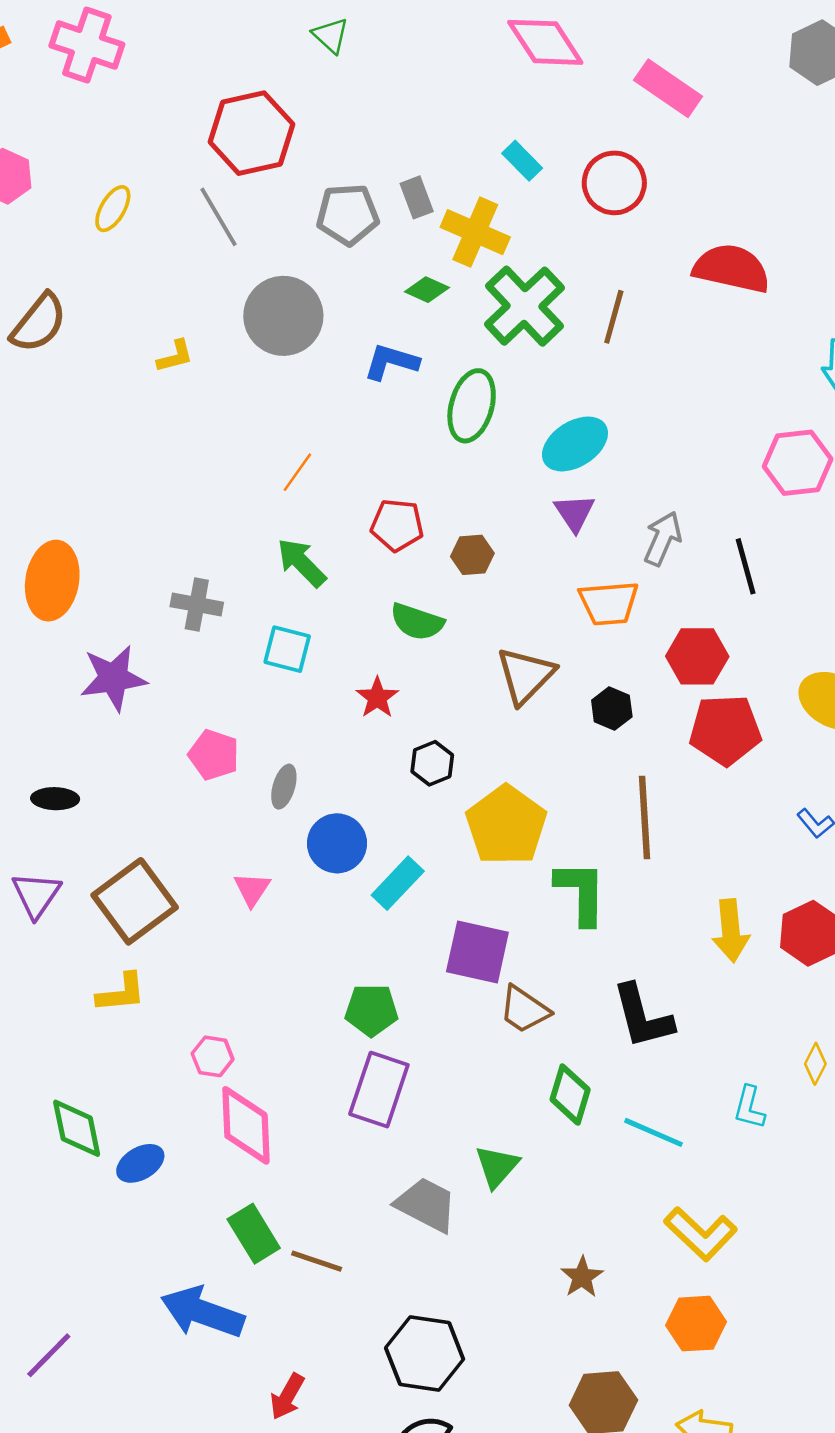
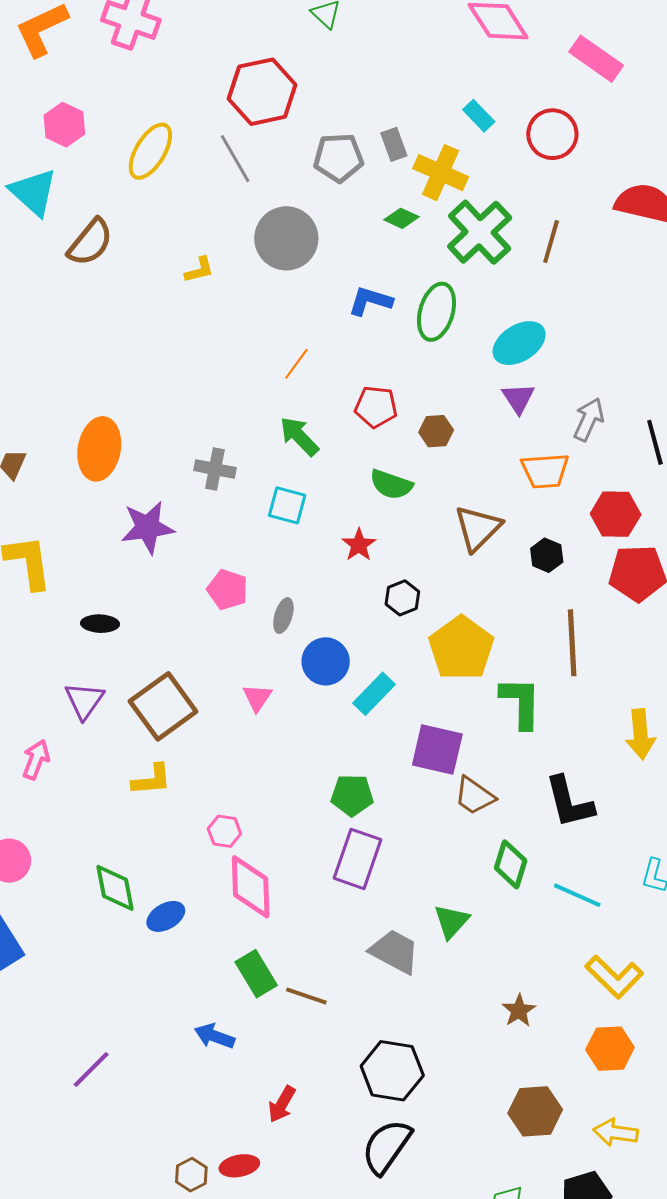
yellow ellipse: (113, 209) -> (150, 151), size x1.5
blue L-shape: (391, 362) -> (370, 301), moved
blue arrow: (202, 1312) -> (215, 1036), size x0.6

